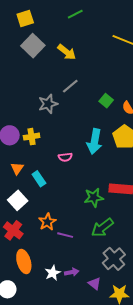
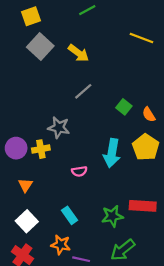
gray star: (48, 104) -> (59, 128), moved, turned 30
cyan rectangle: (39, 179) -> (69, 215), moved
orange star: (47, 222) -> (61, 245), turned -30

